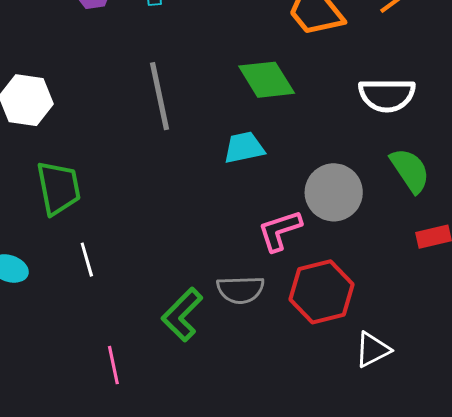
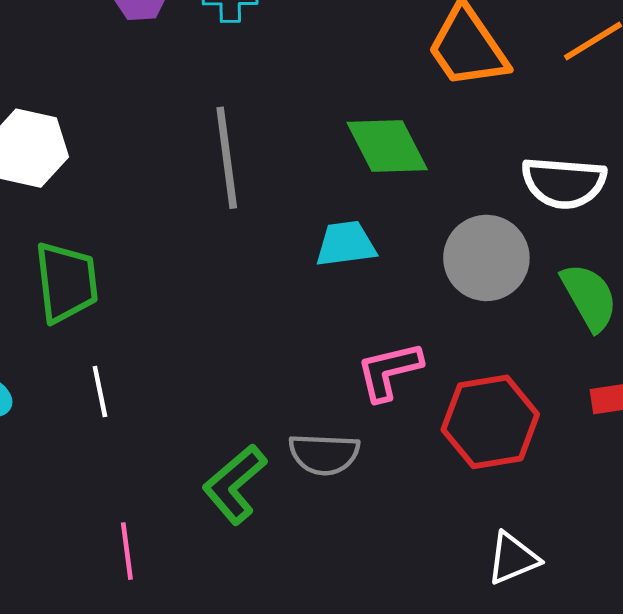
gray circle: (334, 192) -> (486, 258), moved
red hexagon: (321, 292) -> (490, 422), moved

